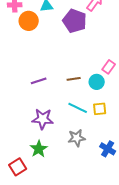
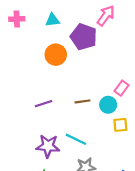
orange circle: (29, 21) -> (56, 55), moved
cyan line: (78, 108) -> (76, 139), moved
yellow square: (100, 109) -> (120, 125), moved

